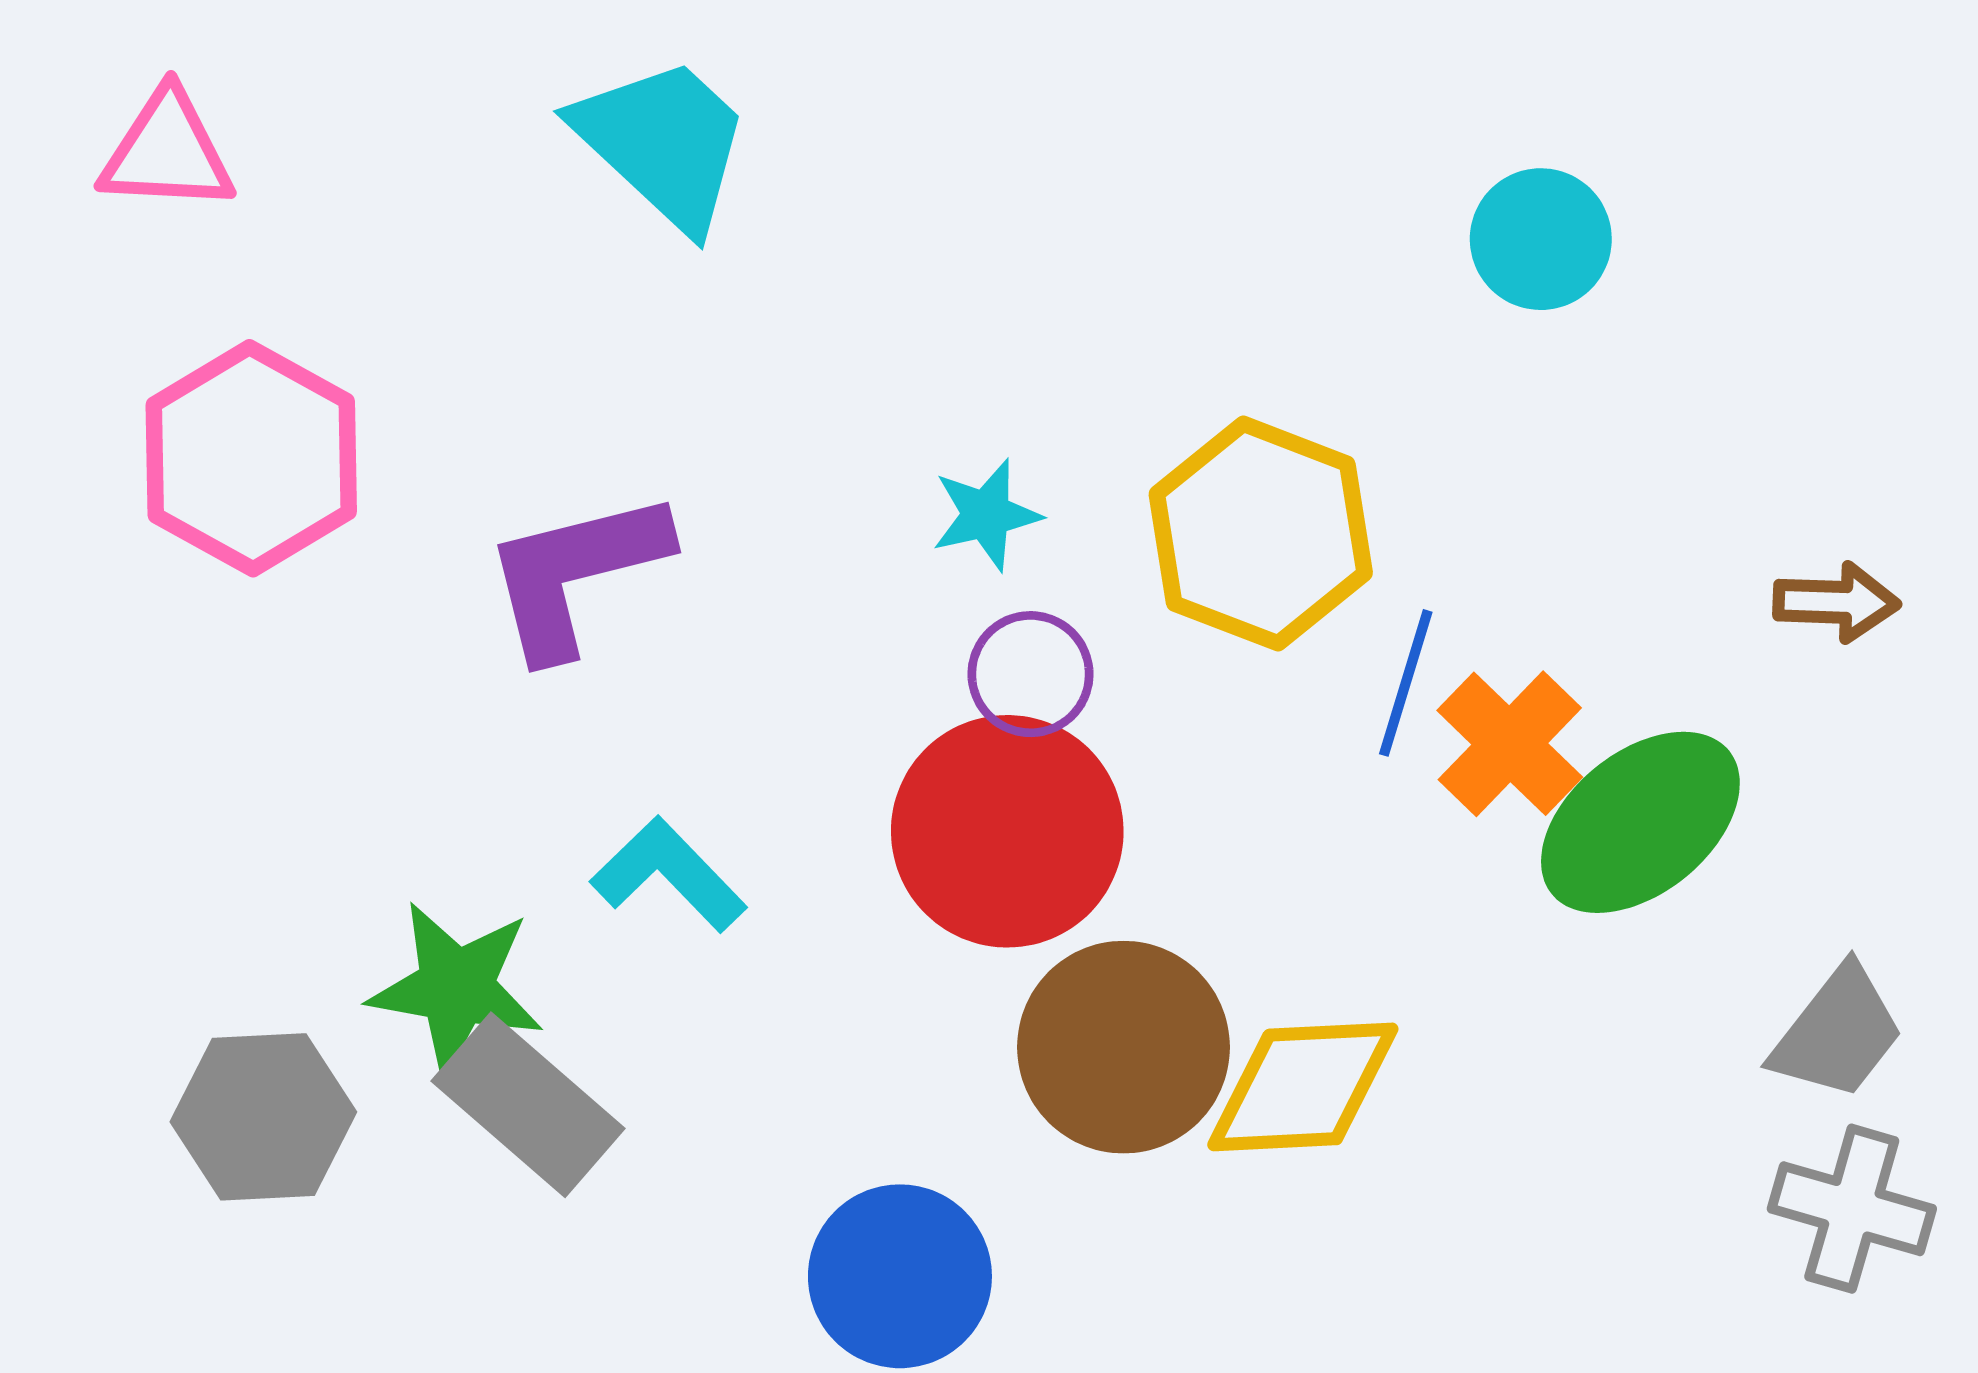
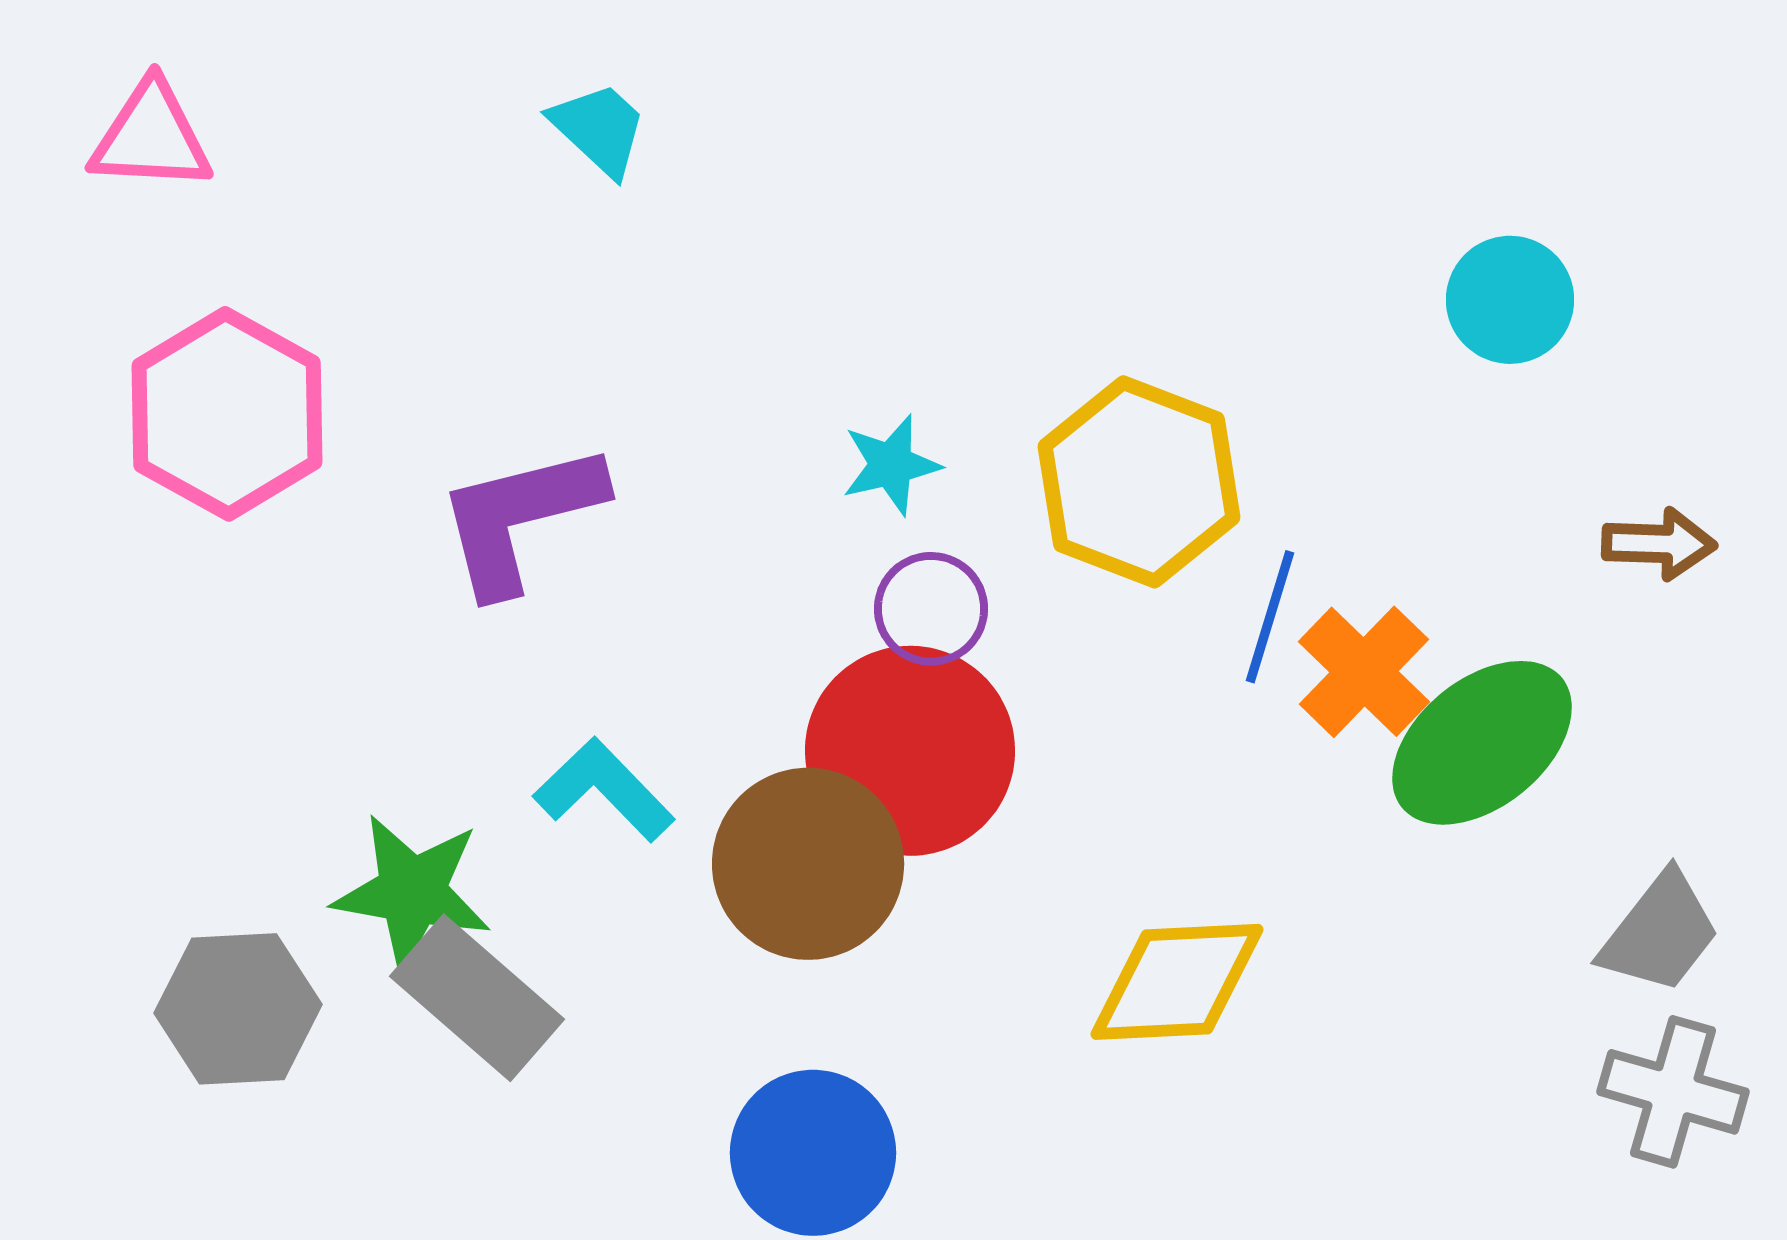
cyan trapezoid: (663, 143) -> (599, 129), size x0.6
cyan circle: (1541, 239) -> (1510, 300), moved
brown circle: (1123, 1047) -> (808, 864), moved

